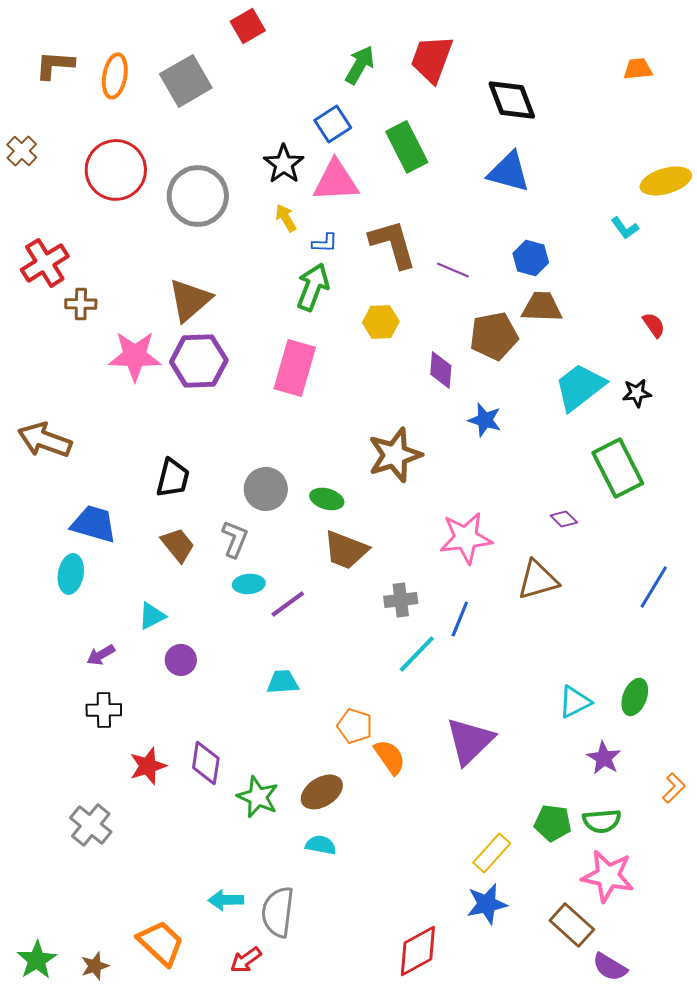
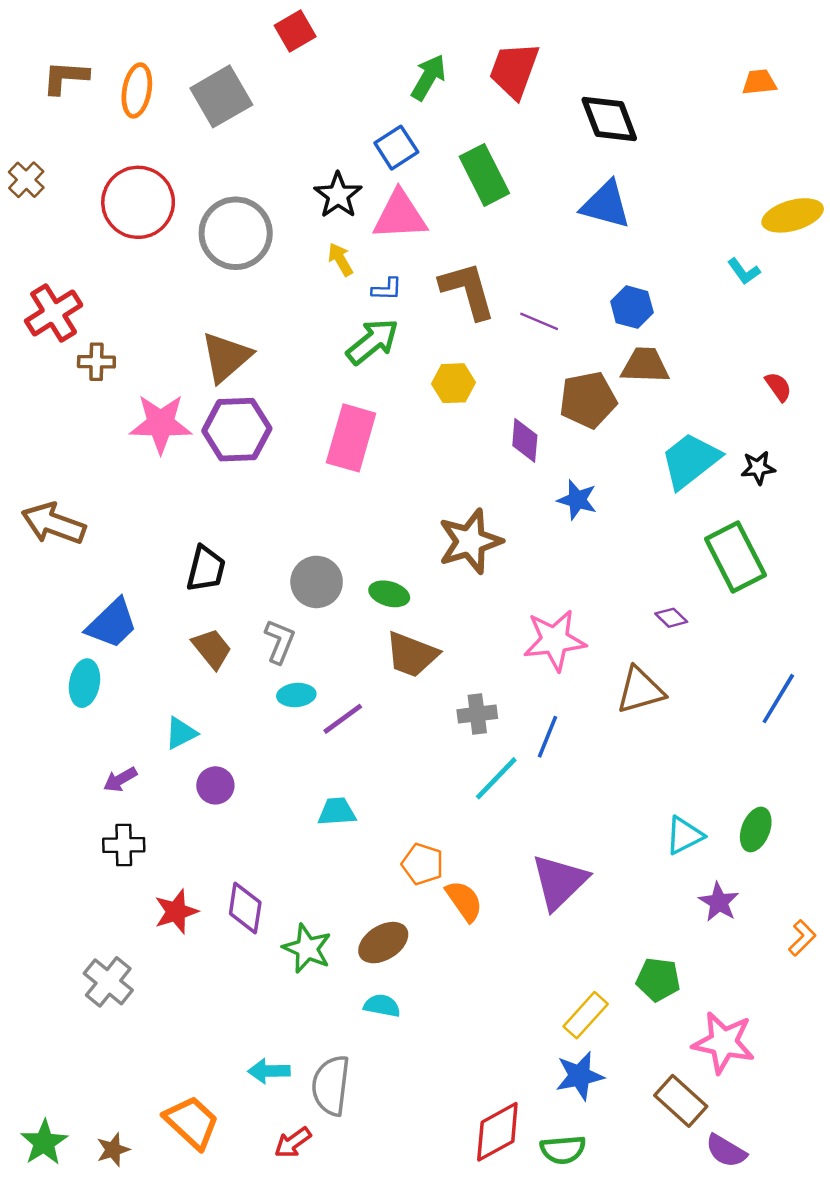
green arrow: (313, 287) -> (373, 342), turned 30
blue trapezoid: (94, 524) -> (112, 624), turned 120
green semicircle: (602, 821) -> (563, 1150), moved

